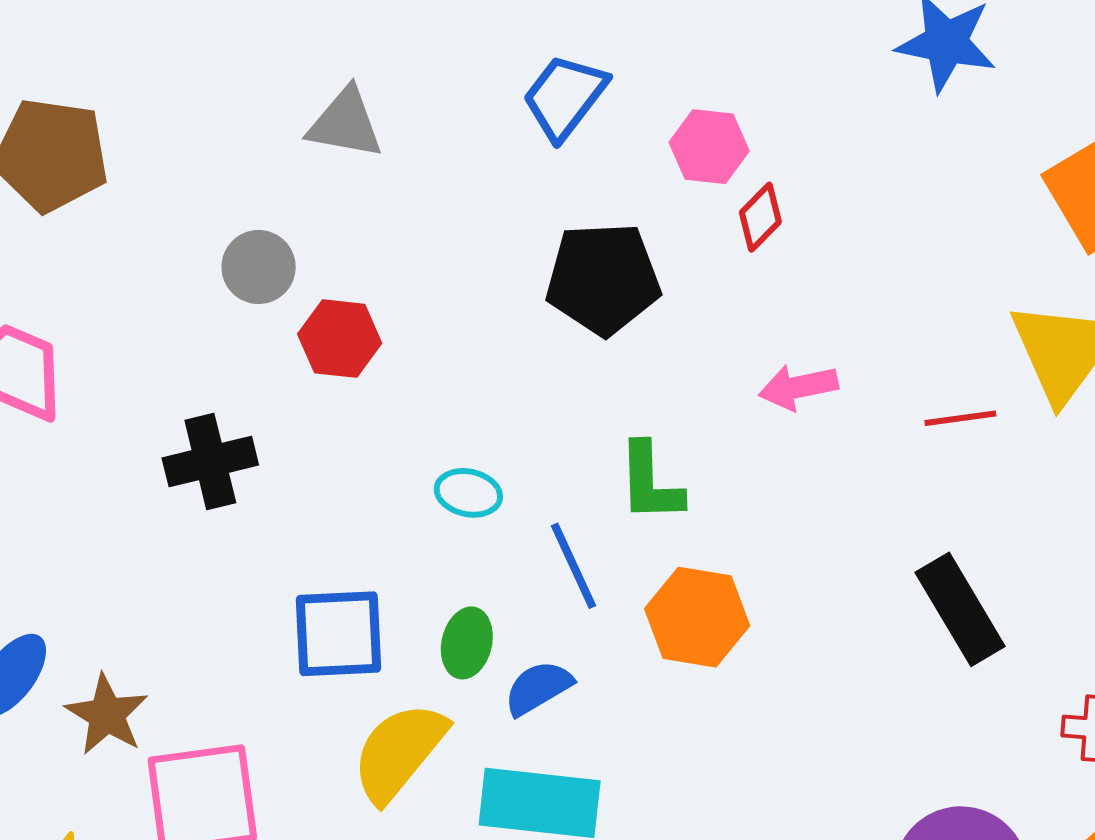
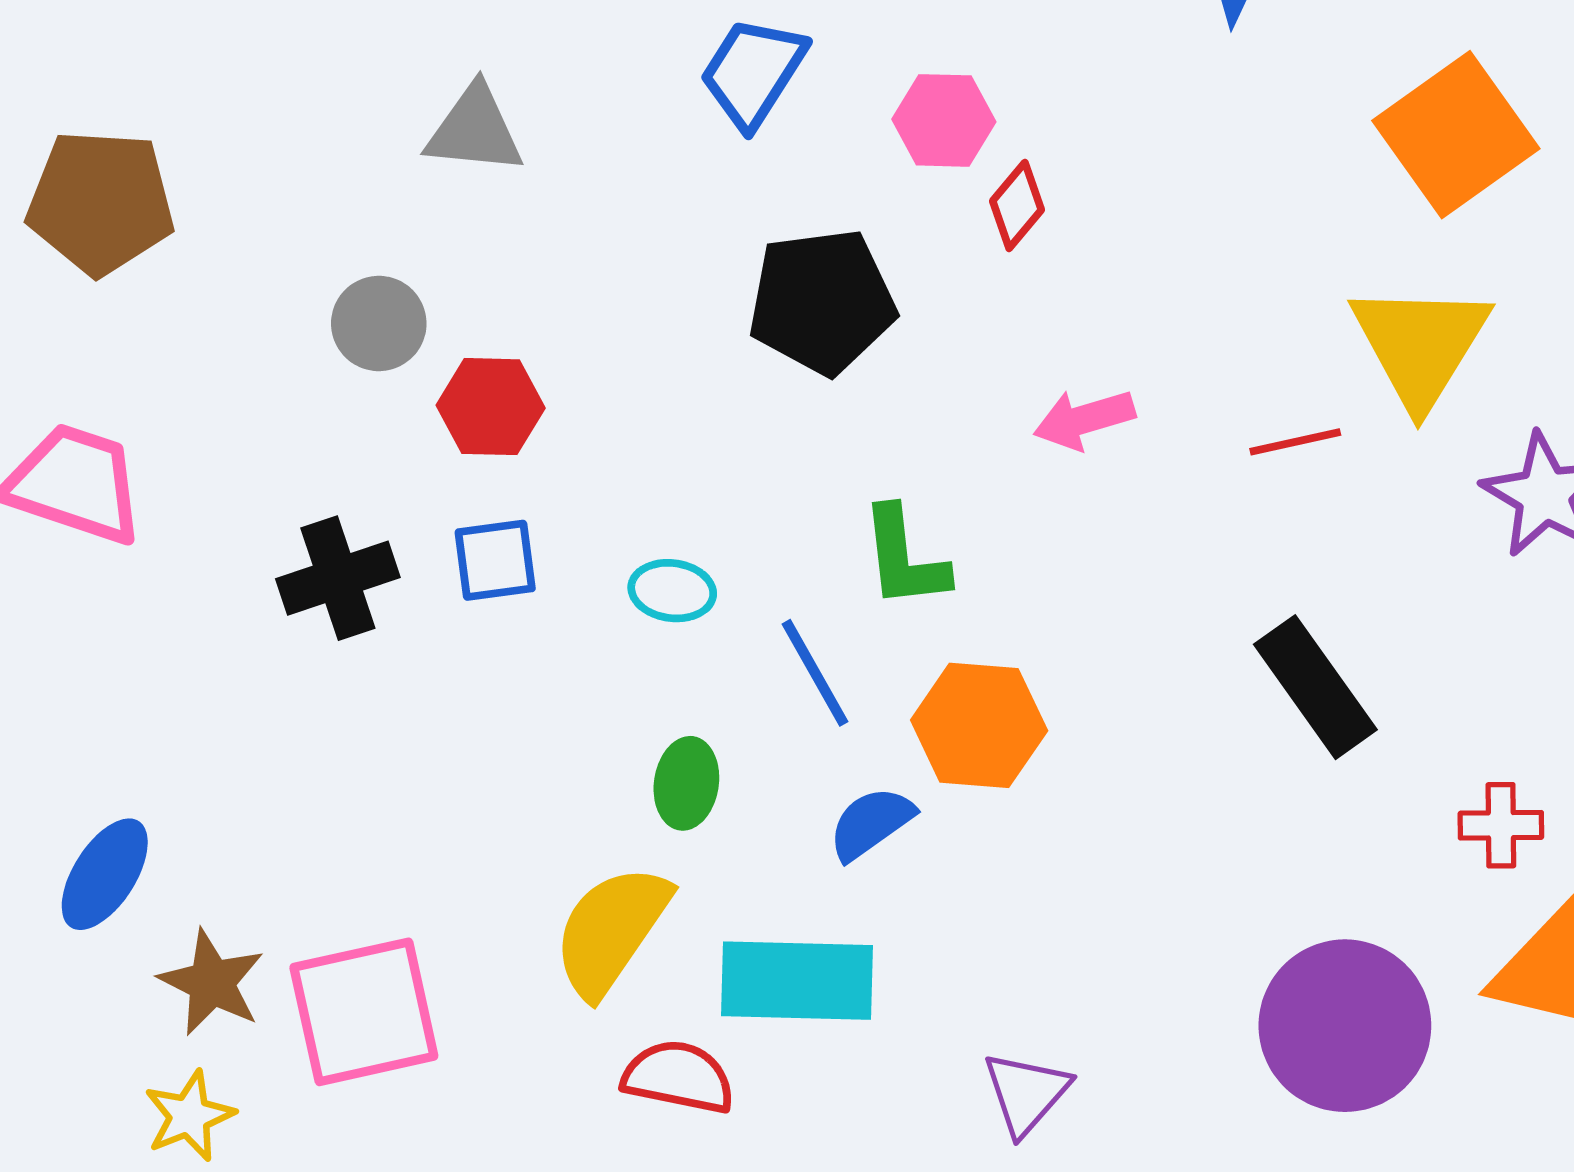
blue square: (338, 634) -> (495, 560), moved, size x0.7
blue semicircle: (538, 688) -> (871, 823), moved
brown star: (107, 715) -> (212, 983), moved

